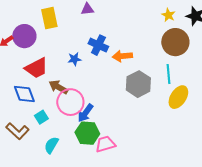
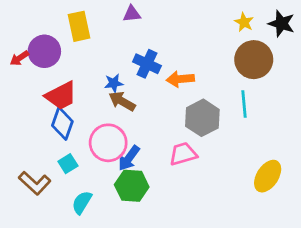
brown arrow: (58, 87) -> (122, 101), moved
blue diamond: (24, 94) -> (62, 123), moved, turned 40
yellow ellipse: (178, 97) -> (268, 176), moved
pink trapezoid: (105, 144) -> (183, 154), moved

